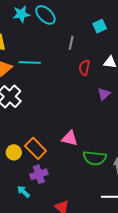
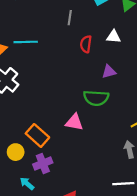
purple triangle: (104, 94) -> (109, 72), turned 32
yellow circle: (14, 152) -> (16, 152), moved
green semicircle: (95, 158) -> (96, 98), moved

